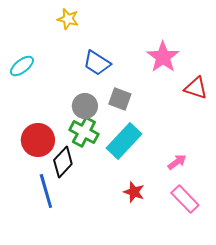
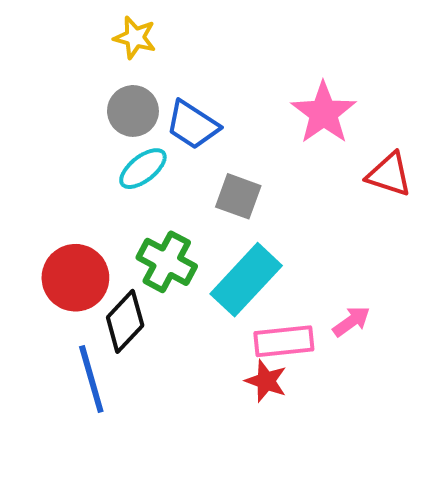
cyan ellipse: (22, 66) -> (143, 169), moved
gray circle: (85, 106) -> (133, 111), moved
pink rectangle: (185, 199) -> (284, 341), moved, turned -52

